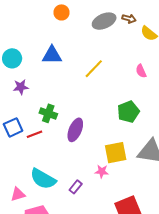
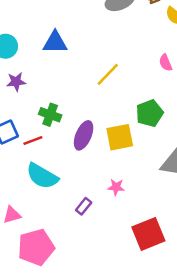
yellow line: (94, 69) -> (108, 74), moved
yellow square: (116, 153) -> (120, 137), moved
cyan semicircle: (43, 179) -> (42, 176), moved

